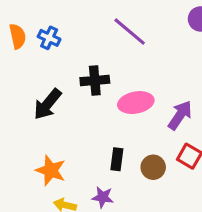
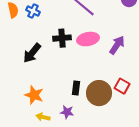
pink ellipse: (136, 103) -> (88, 39), moved
purple arrow: (180, 115) -> (117, 45), moved
brown circle: (153, 167) -> (99, 93), size x1.6

